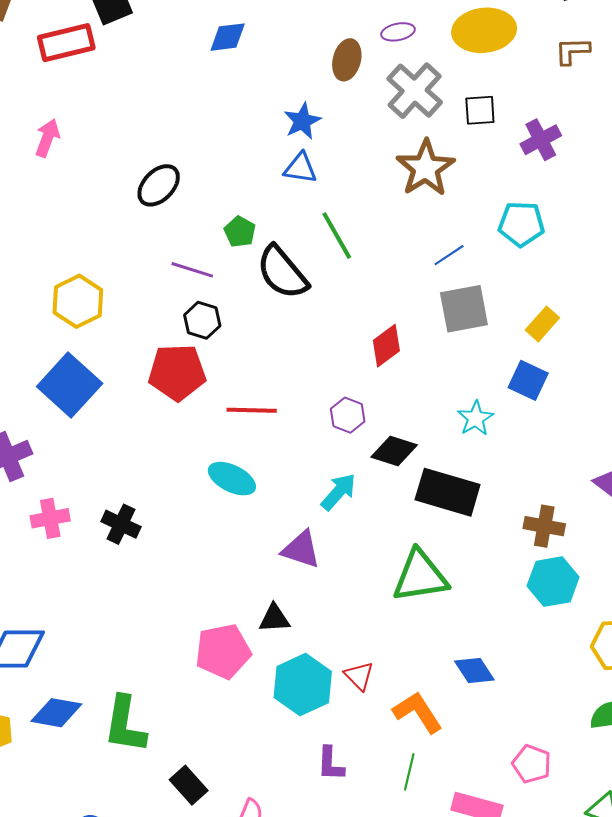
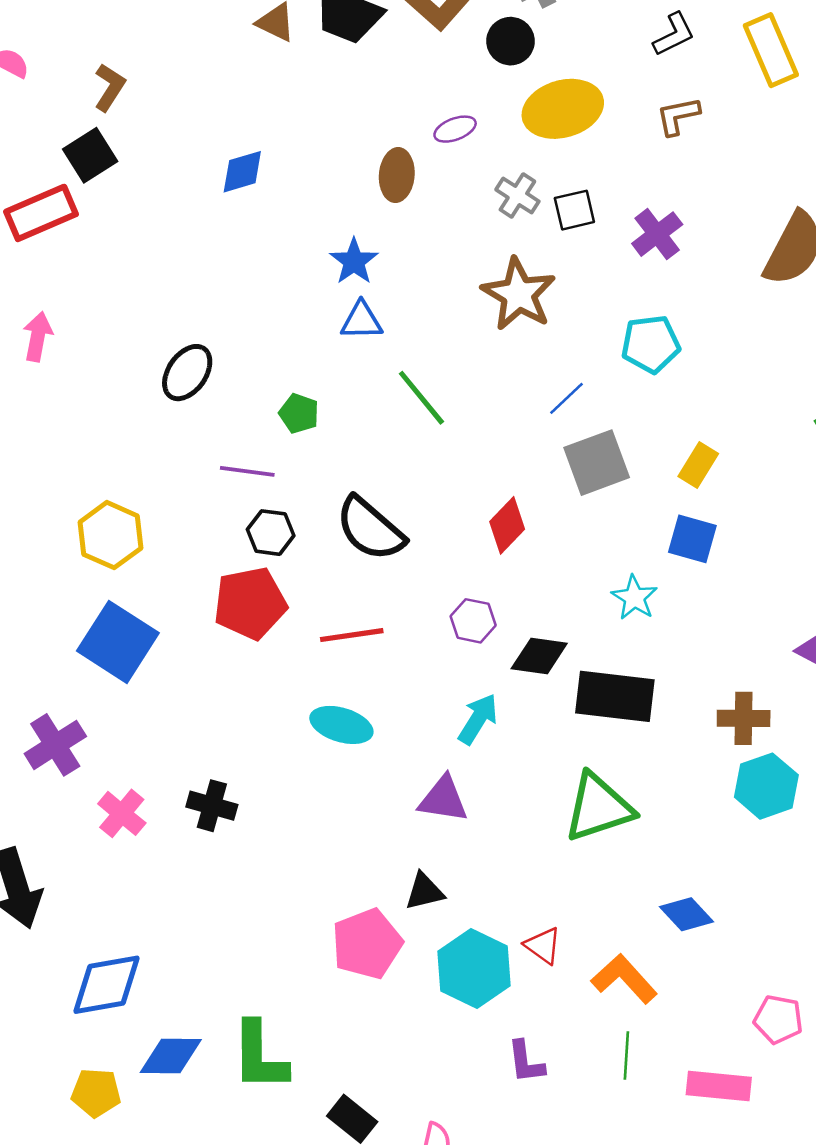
gray cross: (415, 91) -> (517, 196), moved, size x0.6
black semicircle: (282, 272) -> (370, 529), moved
pink cross: (50, 518) -> (122, 813), turned -30

